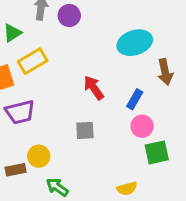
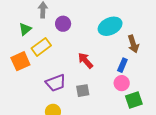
purple circle: (69, 16) -> (63, 24), moved
blue rectangle: (135, 99) -> (122, 65), moved
purple trapezoid: (20, 112) -> (56, 83), moved

